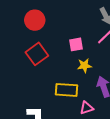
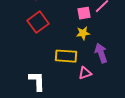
pink square: (76, 44) -> (84, 13), moved

